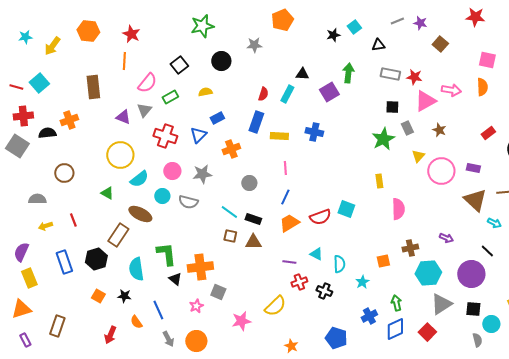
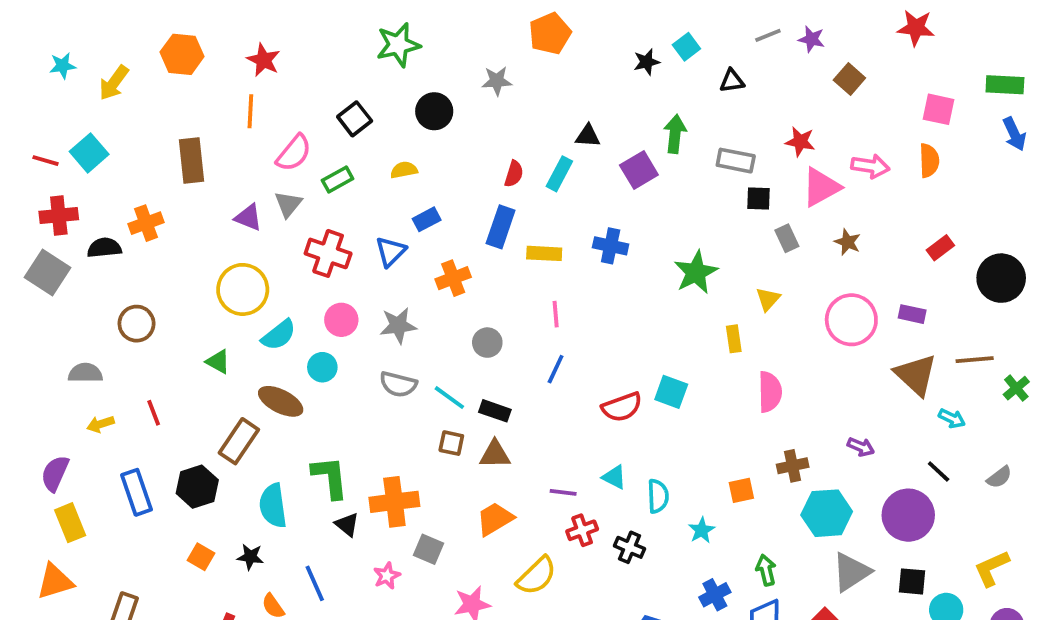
gray rectangle: (390, 74) -> (736, 161), moved
green star: (383, 139) -> (696, 272), moved
yellow triangle: (418, 156) -> (768, 299), moved
gray semicircle: (188, 202) -> (398, 384), moved
orange trapezoid: (289, 223) -> (495, 519), moved

